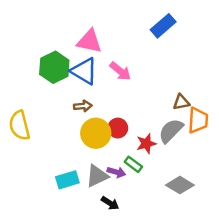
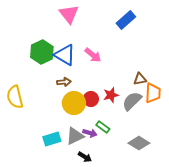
pink triangle: (89, 41) -> (69, 14), moved, turned 40
red star: (146, 144) -> (111, 95), moved

